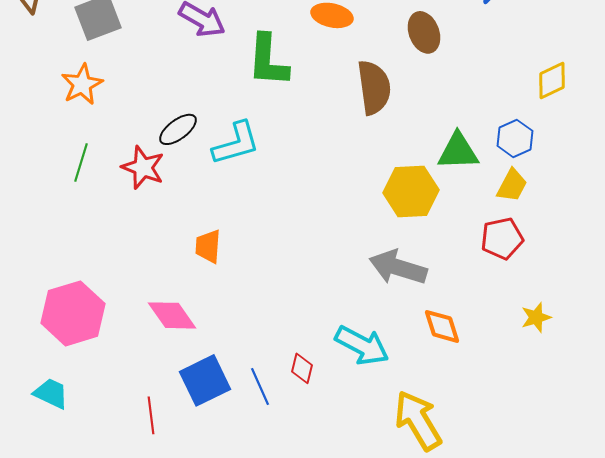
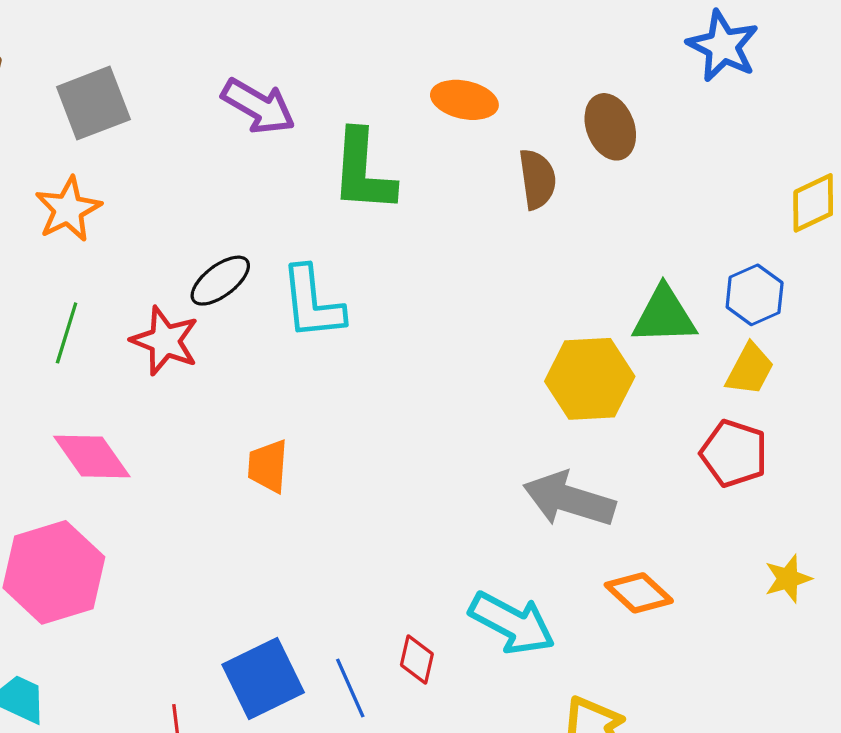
brown semicircle: (374, 87) -> (537, 179), moved, size x0.7
cyan L-shape: (236, 143) -> (312, 303), turned 100
red pentagon: (502, 238) -> (734, 453), turned 30
pink diamond: (172, 315) -> (92, 457), moved
orange diamond: (442, 326) -> (639, 593), turned -30

